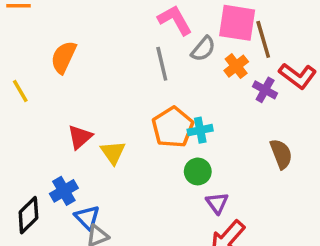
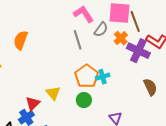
purple cross: (265, 90) -> (138, 51), size x1.6
red triangle: (80, 137) -> (33, 104), moved
green circle: (198, 171) -> (84, 100), moved

